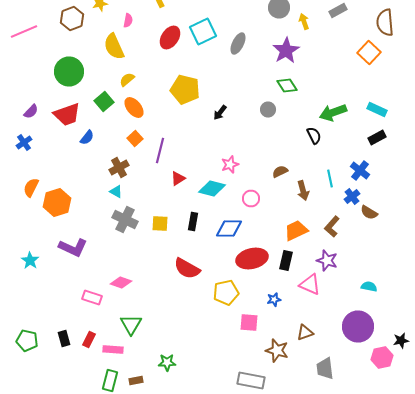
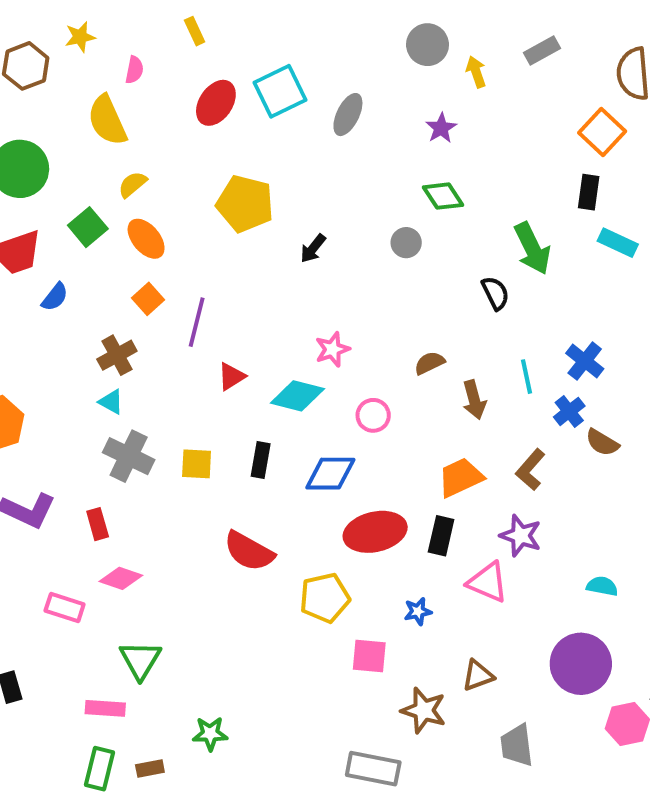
purple star: (286, 50) -> (441, 128), size x0.6
green arrow: (333, 112) -> (532, 248), turned -96
black rectangle: (377, 138) -> (589, 192), moved, turned -54
red rectangle: (89, 340) -> (98, 524), moved, turned -42

